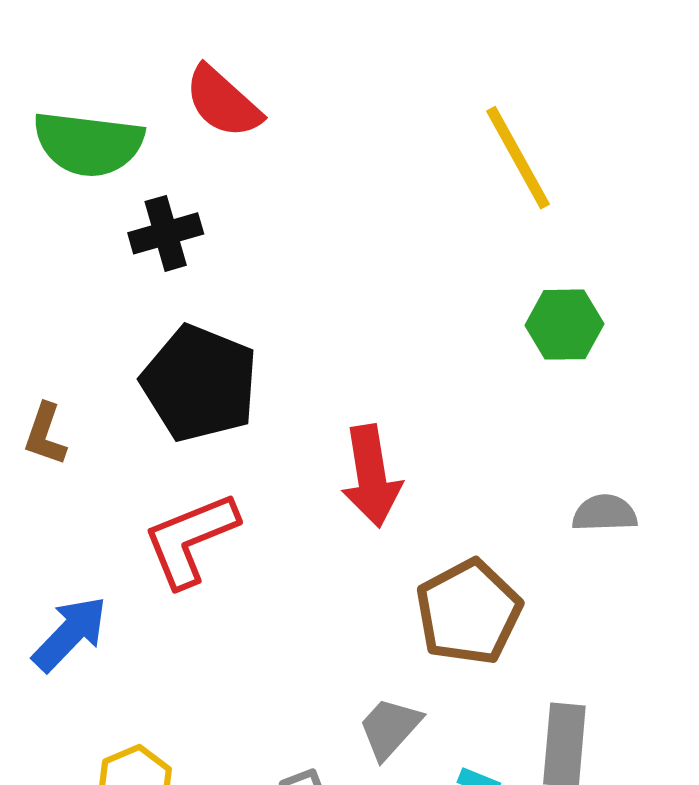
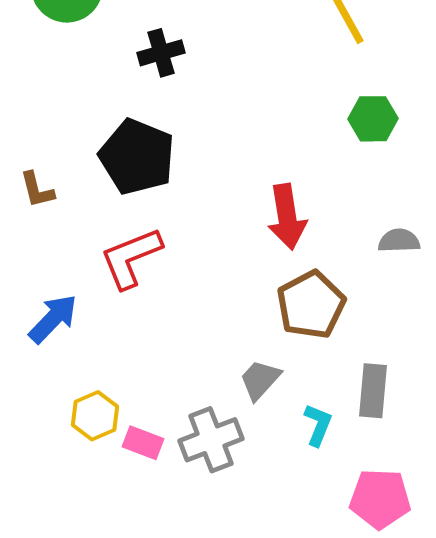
black cross: (166, 233) -> (161, 53), moved
brown L-shape: (45, 434) -> (37, 190), turned -33
red arrow: (371, 476) -> (287, 217), moved

